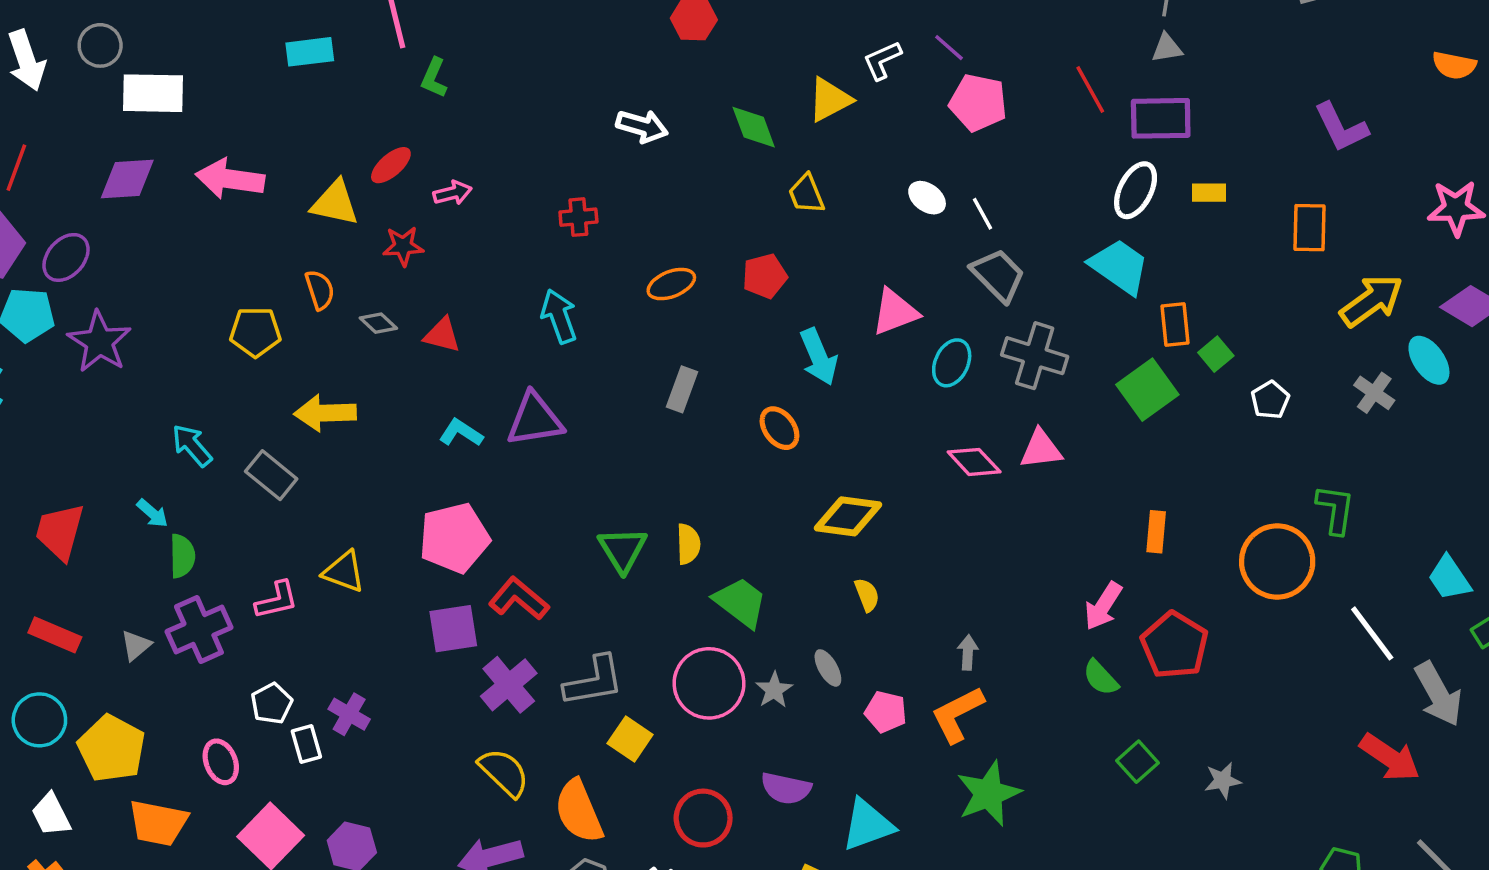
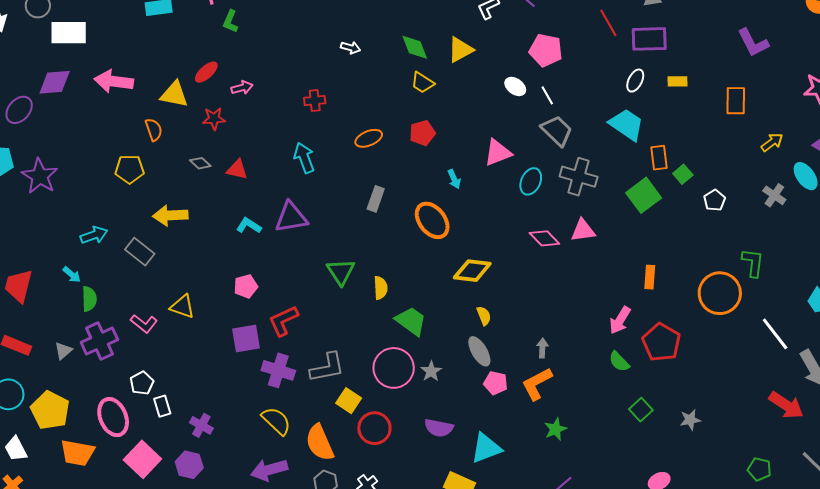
yellow triangle: (830, 100) -> (460, 50), moved
pink pentagon: (978, 103) -> (546, 50), moved
white arrow: (642, 126) -> (351, 48), size x0.7
white ellipse: (1136, 190) -> (635, 81), size x0.7
yellow trapezoid: (806, 194) -> (422, 83), moved, turned -35
purple ellipse: (66, 257) -> (19, 110), moved
orange semicircle: (320, 290) -> (154, 130), moved
yellow arrow: (1372, 301) -> (772, 142), size x0.6
cyan arrow: (819, 357) -> (454, 179), size x0.6
orange ellipse: (779, 428) -> (432, 220), size x1.5
cyan arrow: (192, 445) -> (94, 235), turned 112
pink pentagon: (454, 538) -> (246, 286), size x0.6
green triangle: (623, 550) -> (341, 272), moved
red L-shape: (519, 599) -> (283, 321), turned -64
pink L-shape: (277, 600) -> (144, 324), turned 52
gray ellipse: (828, 668) -> (479, 351), moved, size x1.4
purple cross: (509, 685) -> (278, 370), turned -32
purple cross: (349, 714) -> (201, 425), moved
pink ellipse: (221, 762) -> (113, 417), size x1.5
green star: (989, 794) -> (555, 429), size x0.6
red circle: (703, 818) -> (374, 428), moved

